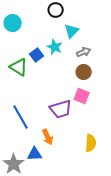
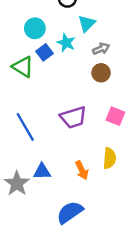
cyan circle: (13, 23) -> (35, 28), moved
pink square: (82, 96) -> (115, 116), moved
orange arrow: (48, 137) -> (82, 170), moved

